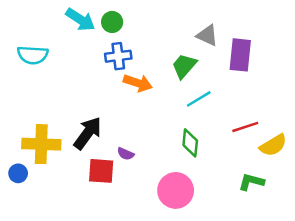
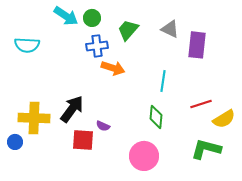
green trapezoid: (184, 66) -> (128, 30), moved
cyan line: (199, 99) -> (163, 81), turned -50
green L-shape: (251, 182) -> (206, 149), size x1.4

